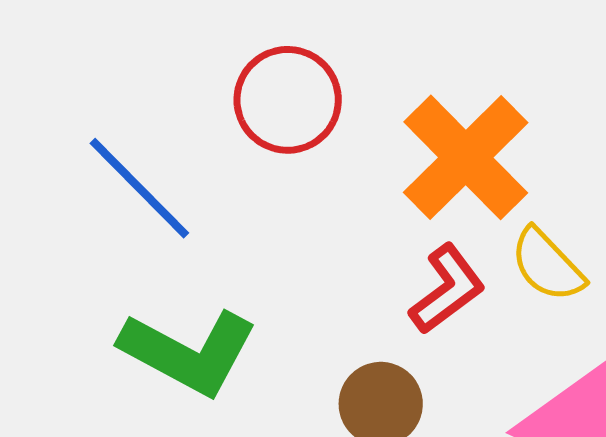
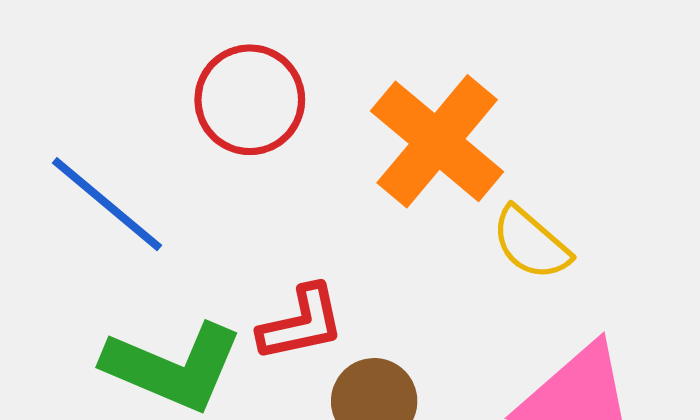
red L-shape: (447, 289) -> (301, 323), moved, turned 30

